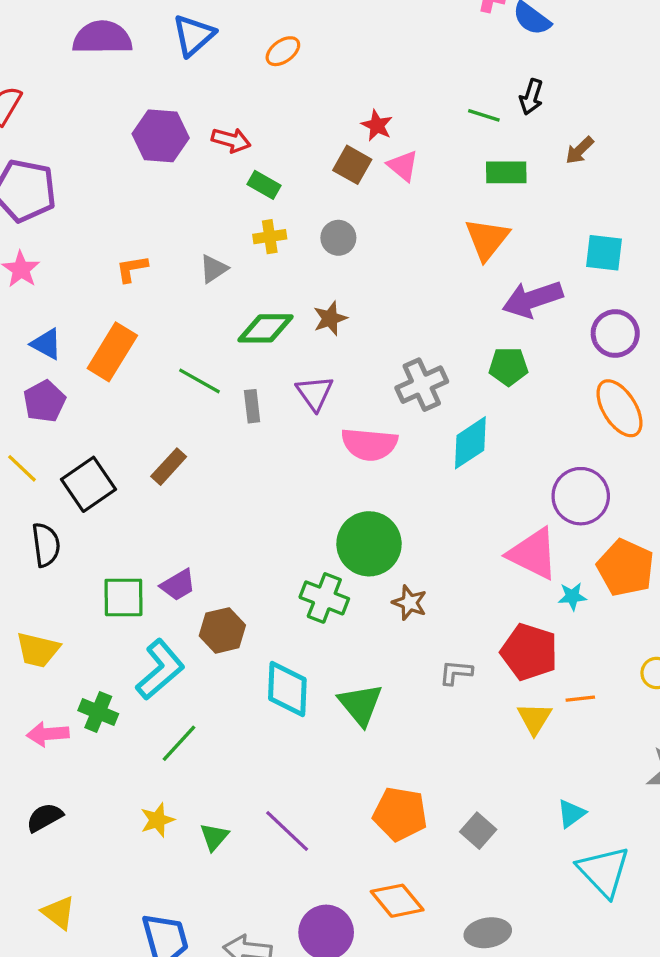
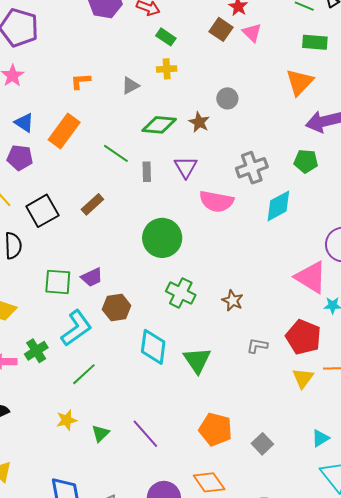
gray circle: (338, 238) -> (227, 98), moved
brown star: (330, 318) -> (199, 122), turned -30
purple pentagon: (44, 401) -> (20, 158), turned 30
green circle: (369, 544) -> (162, 238), moved
green cross: (98, 712) -> (36, 351), turned 30

